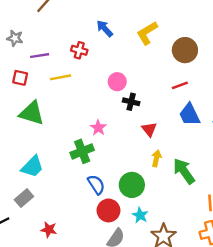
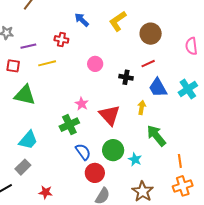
black cross: (131, 102) -> (126, 77), moved
red triangle: (149, 129) -> (110, 115), moved, size x1.6
yellow arrow: (156, 158) -> (142, 107), moved
cyan star: (140, 215) -> (135, 159), moved

